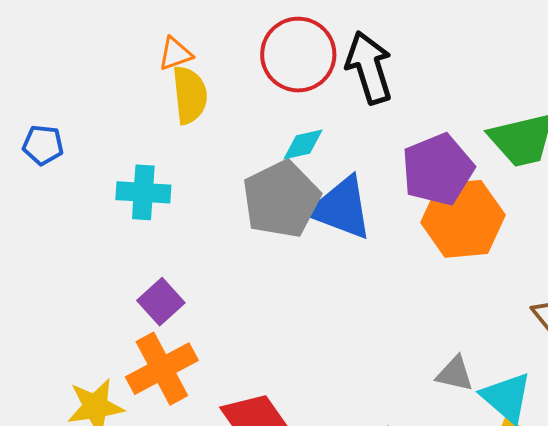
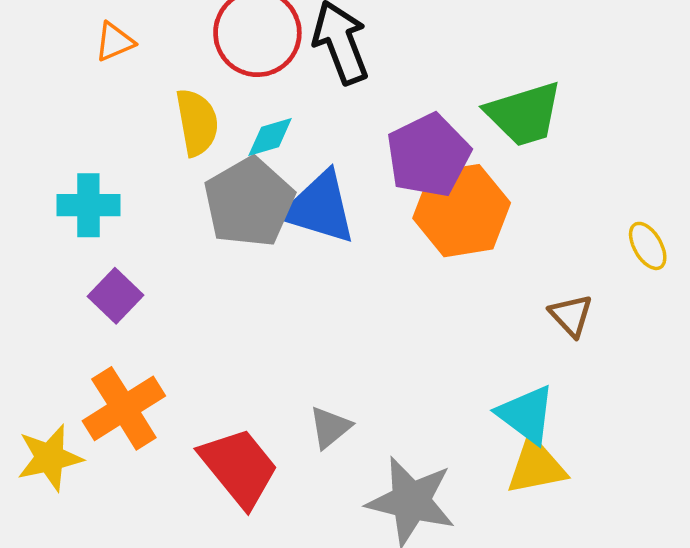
yellow semicircle: (190, 95) -> (197, 122), moved
purple square: (161, 302) -> (115, 296), moved
gray triangle: (455, 374) -> (330, 427), moved, turned -48

